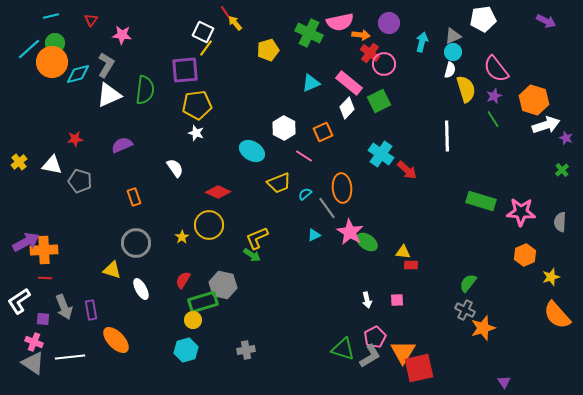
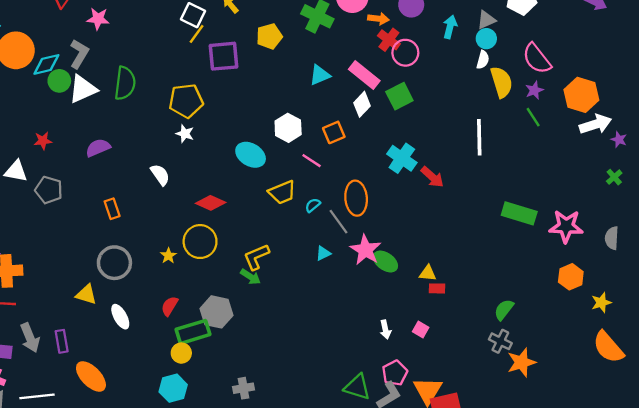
green circle: (55, 43) -> (59, 81), moved
purple square: (185, 70) -> (224, 56), moved
pink square: (397, 300) -> (421, 330), turned 32

